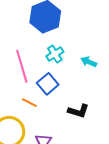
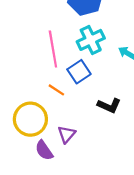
cyan cross: (55, 54) -> (91, 40), size x1.4

